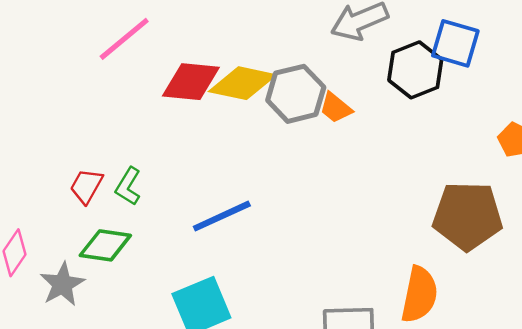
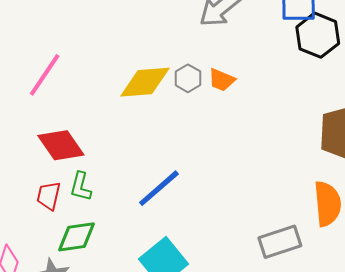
black hexagon: (415, 70) -> (318, 35), moved
red diamond: (191, 82) -> (61, 145), moved, turned 66
gray hexagon: (296, 94) -> (188, 78), size x0.6

